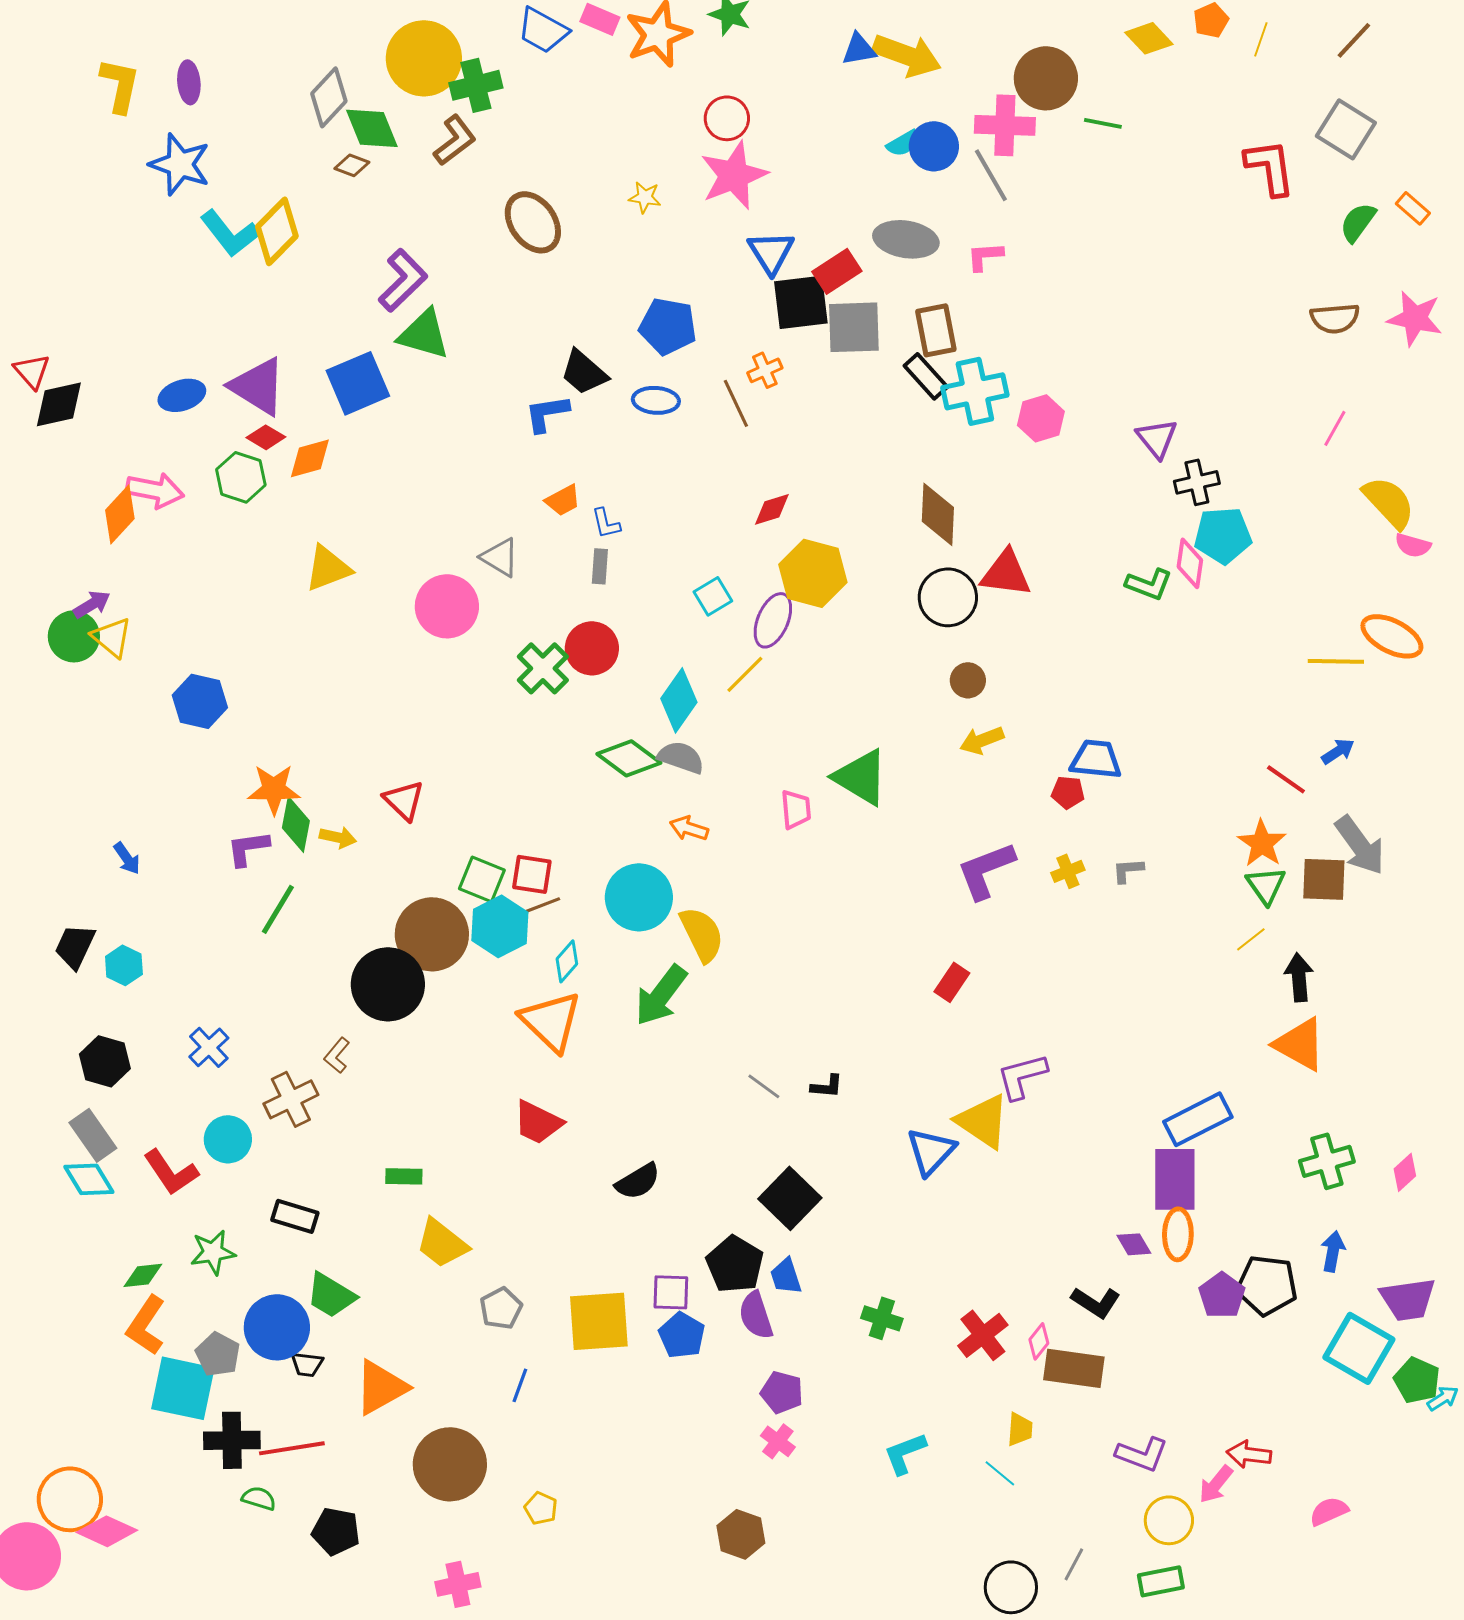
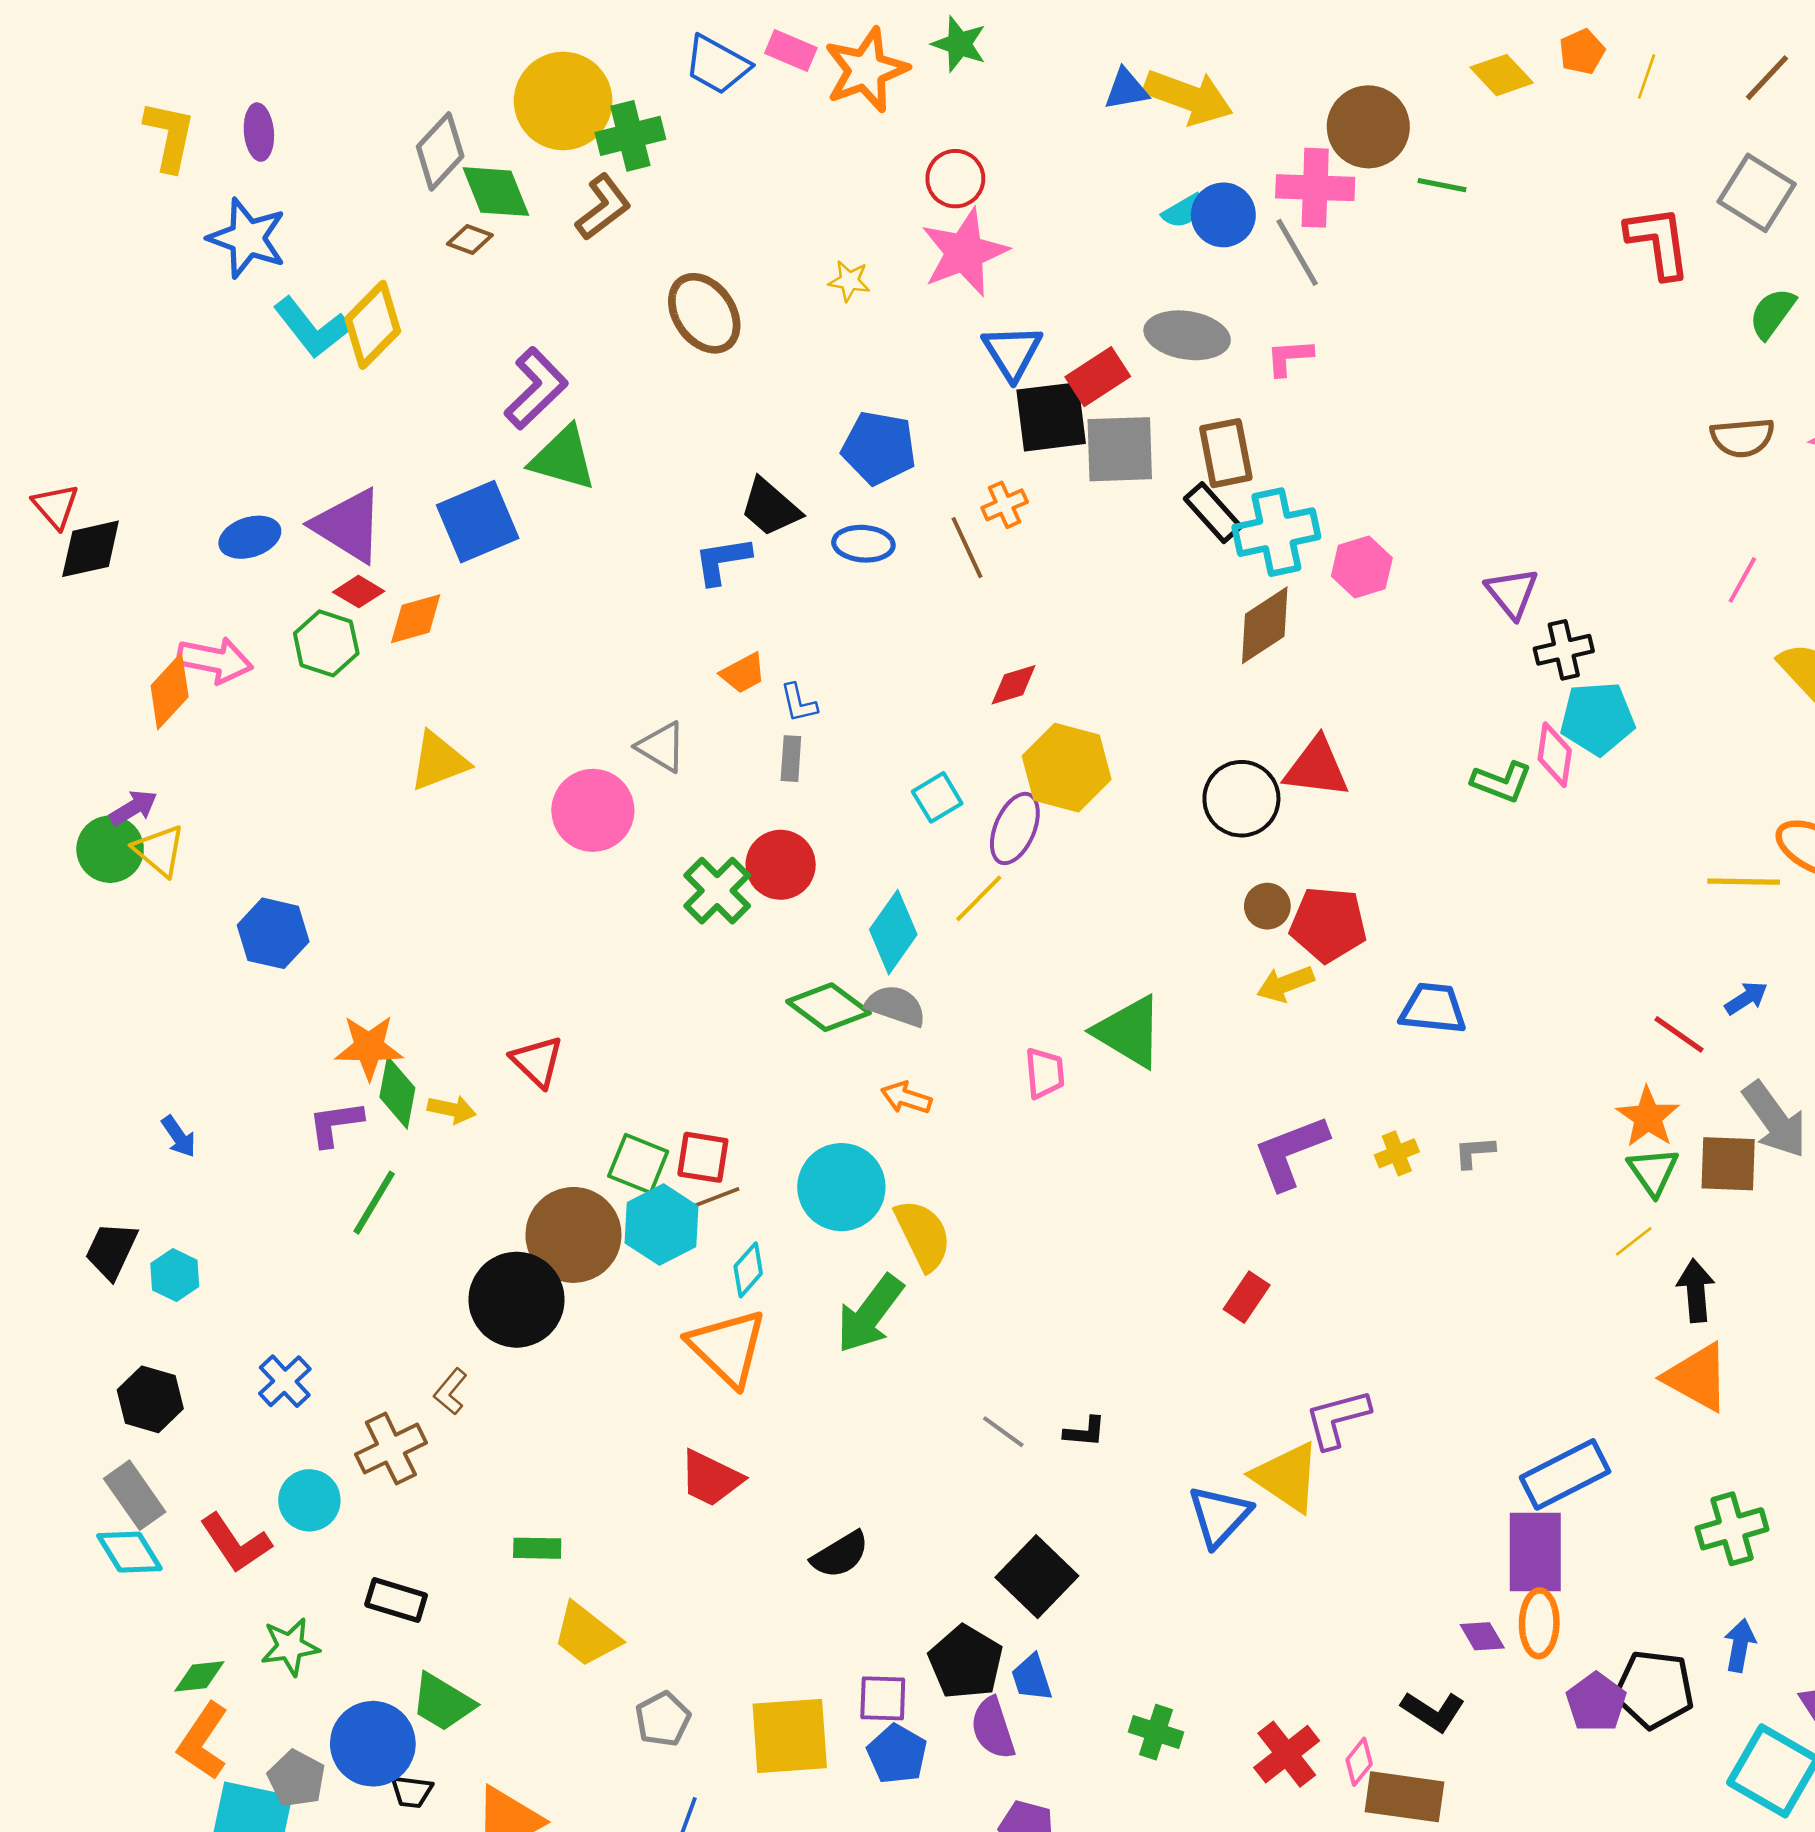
brown diamond: (938, 514) -> (1265, 625), moved, turned 54
red pentagon: (1068, 792) -> (1328, 924), moved, size x1.8

